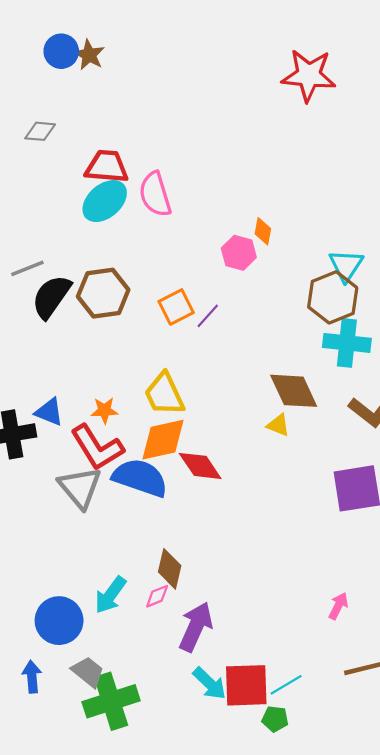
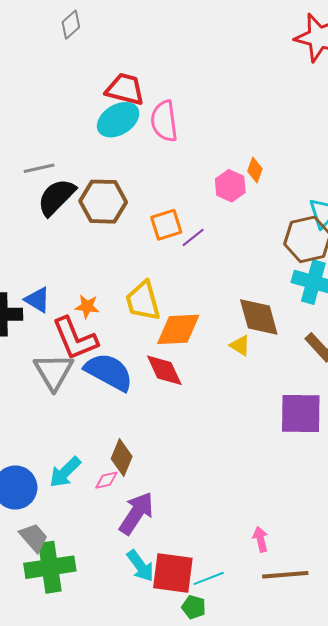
gray diamond: (40, 131) -> (71, 25), moved, turned -56
orange diamond: (163, 440) -> (178, 329), moved
pink arrow: (338, 606) -> (261, 539), moved, turned -50

